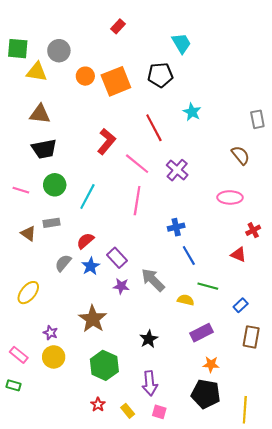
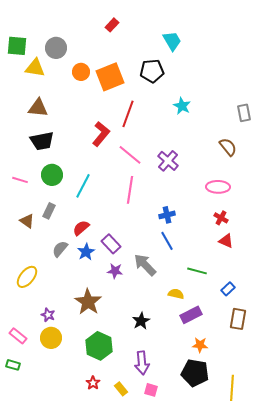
red line: (154, 128) -> (128, 114), moved, turned 48
gray rectangle: (52, 223) -> (49, 211), turned -56
red cross: (253, 230) -> (221, 218), moved, turned -32
blue line: (189, 256) -> (167, 241), moved
yellow semicircle: (186, 300) -> (176, 294), moved

